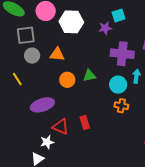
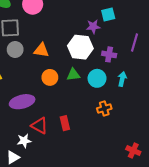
white hexagon: (71, 22) -> (80, 47), moved
purple cross: (122, 54) -> (109, 54), size x0.6
cyan circle: (118, 85) -> (97, 78), moved
orange cross: (121, 106) -> (104, 109), turned -32

